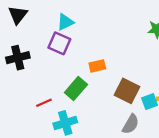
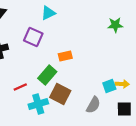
cyan triangle: (65, 22) -> (48, 13), moved
brown square: (127, 91) -> (60, 94), moved

